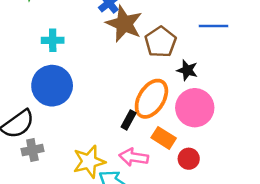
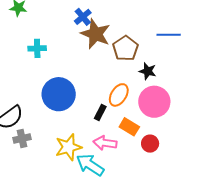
blue circle: (52, 86) -> (59, 94), moved
orange ellipse: (151, 99) -> (119, 95), size x0.7

